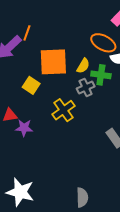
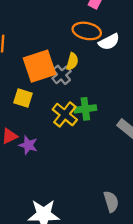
green cross: (101, 75) -> (85, 109), moved
gray cross: (86, 87) -> (62, 75), moved
purple star: (24, 128) -> (28, 145), turned 30

